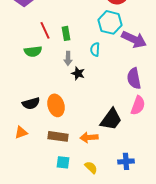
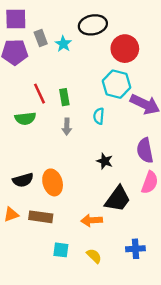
black star: (78, 73) -> (105, 161), moved
brown rectangle: (58, 136) -> (41, 217), moved

